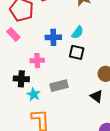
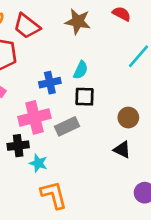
pink cross: (37, 61) -> (34, 117), size x1.6
gray rectangle: (59, 86) -> (67, 126), moved

